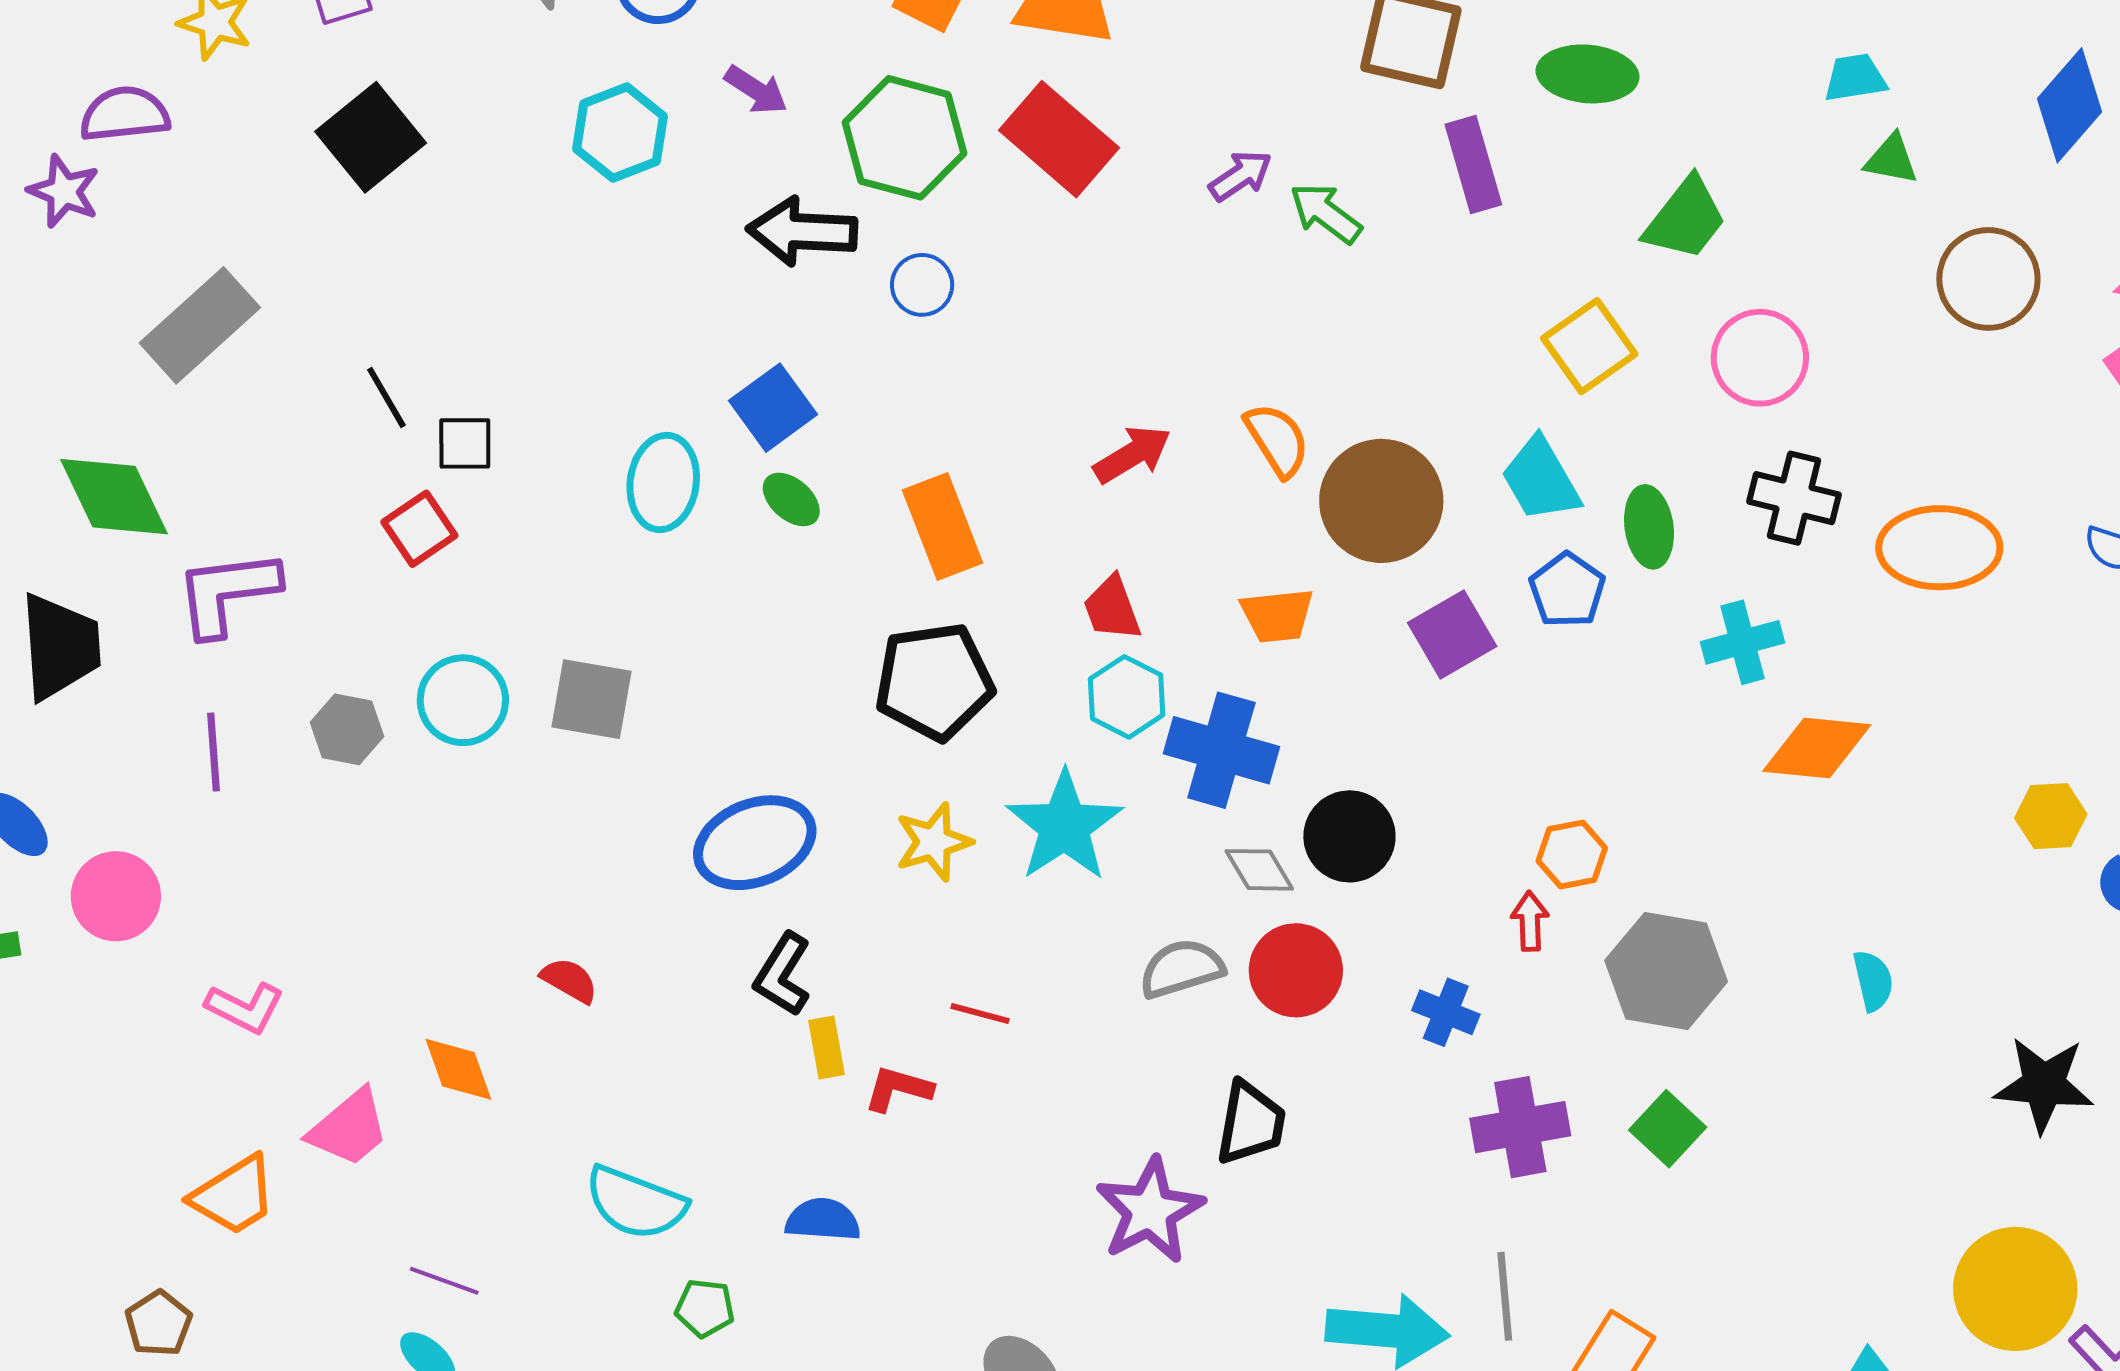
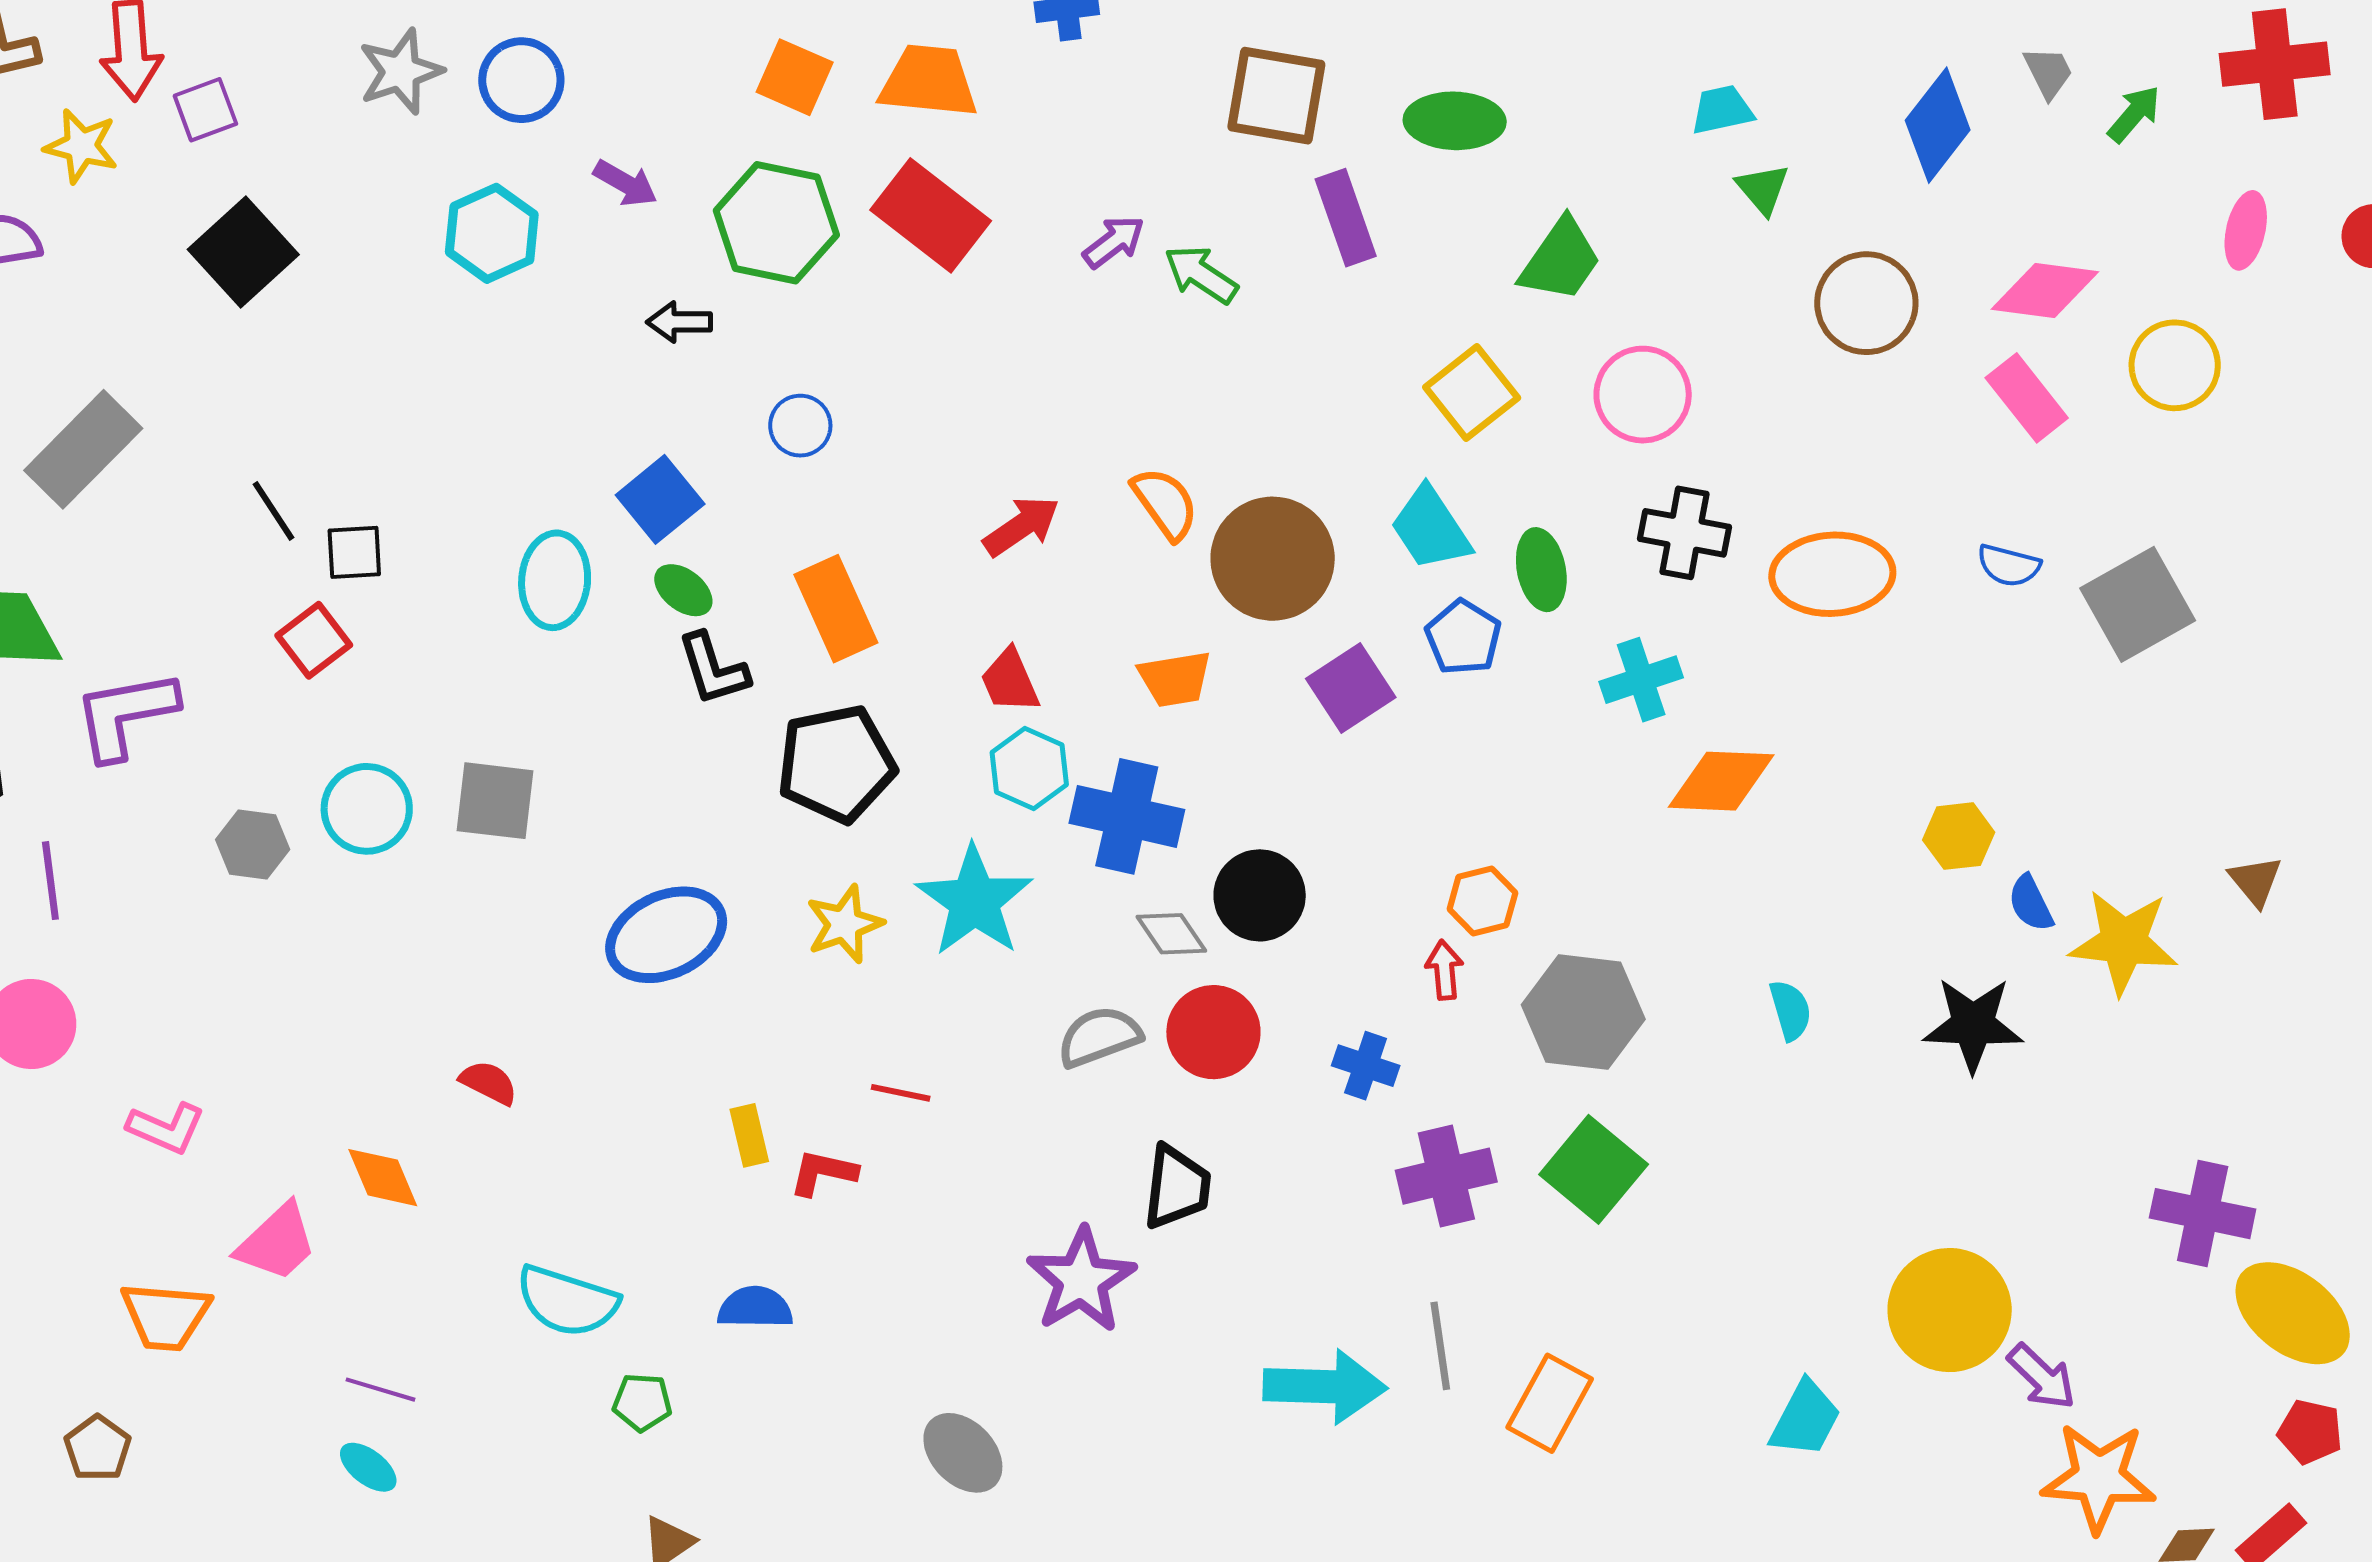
green triangle: (1891, 159) -> (1763, 189), turned 42
black arrow: (802, 231) -> (679, 322), size x0.6
blue circle: (922, 285) -> (800, 426), moved
purple line: (214, 752) -> (50, 881), moved
black L-shape: (783, 974) -> (713, 669), moved, turned -46
black star: (2044, 1085) -> (1973, 1025), moved
green square: (1668, 1129) -> (1594, 1169), size x1.4
orange trapezoid: (234, 1195) -> (166, 1316), turned 40

